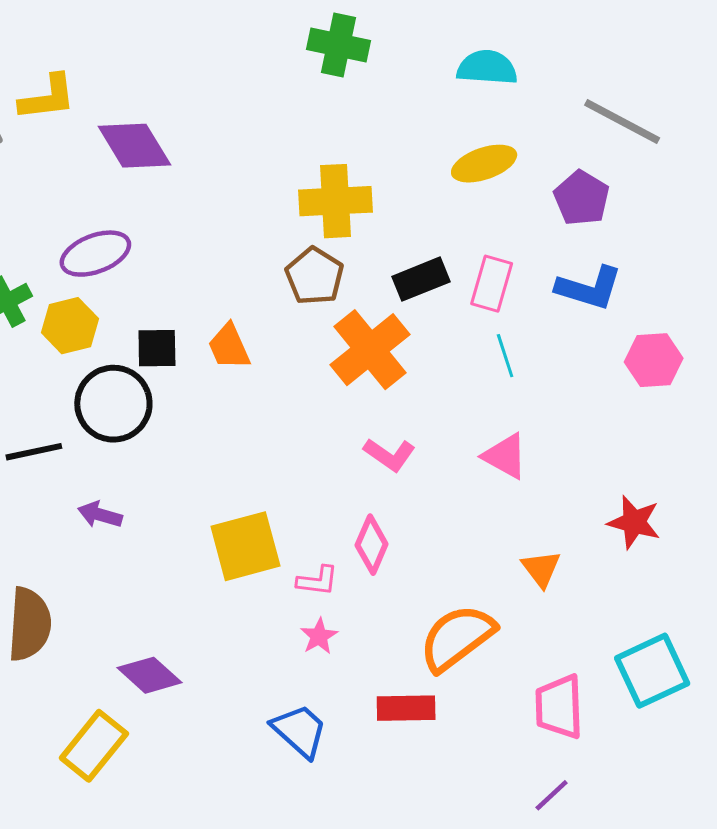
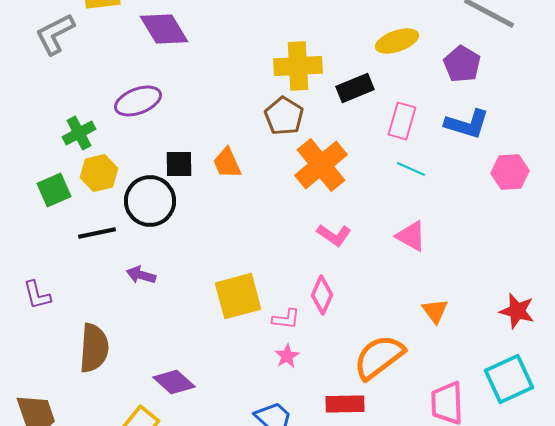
black rectangle: (421, 279) -> (355, 88), moved
yellow hexagon: (70, 326) -> (99, 173), moved
cyan line: (505, 356) -> (411, 169), turned -48
red star: (634, 522) -> (517, 311), moved

